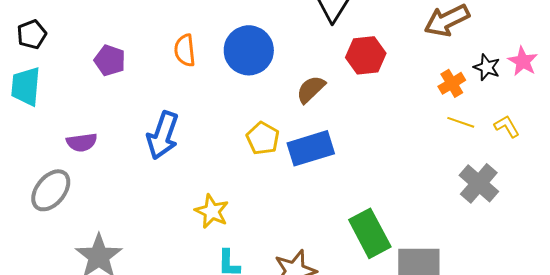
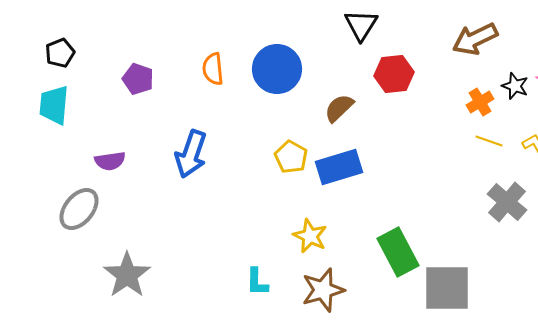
yellow star: (212, 211) -> (310, 236), moved

